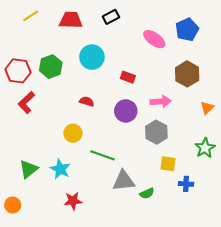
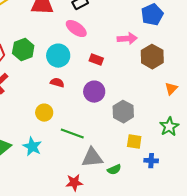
pink ellipse: (154, 39) -> (76, 29), moved
cyan circle: (92, 57) -> (58, 56), moved
pink arrow: (161, 101) -> (127, 39), moved
red star: (73, 201) -> (74, 183), moved

